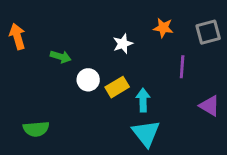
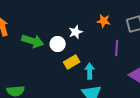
green arrow: (61, 57) -> (33, 41), size x1.5
white circle: (88, 80) -> (58, 44), moved

